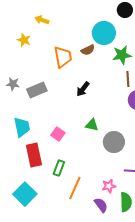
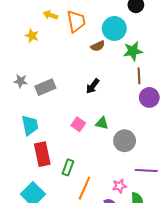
orange trapezoid: (63, 57) -> (76, 21), moved
pink square: (58, 134) -> (78, 124), moved

